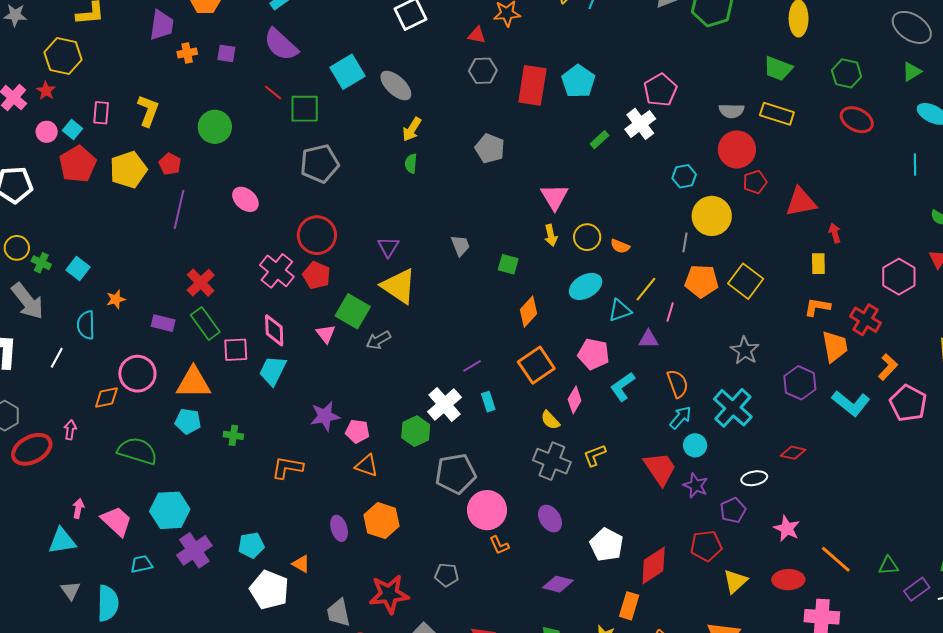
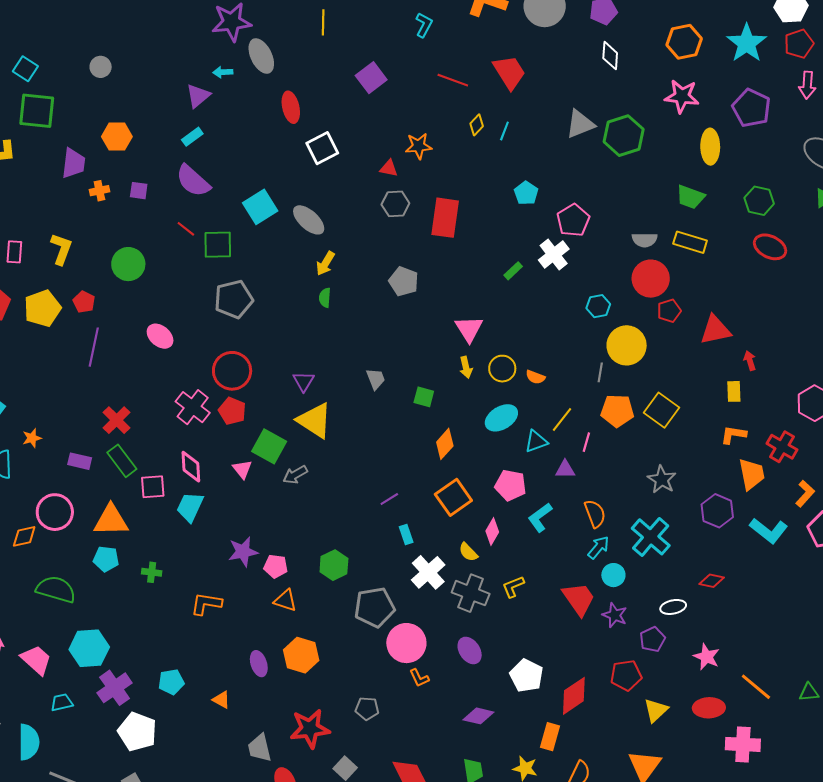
cyan pentagon: (578, 81) -> (526, 193), moved, size x0.7
white cross: (444, 404) -> (428, 572), moved
white pentagon: (269, 590) -> (137, 732), moved

